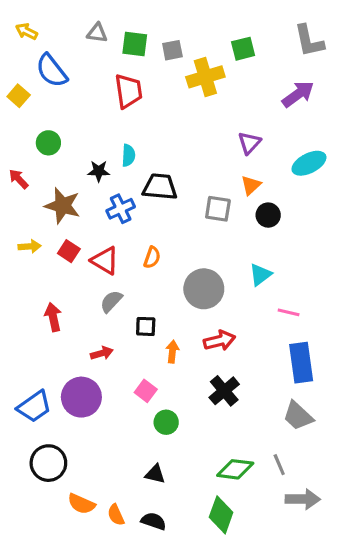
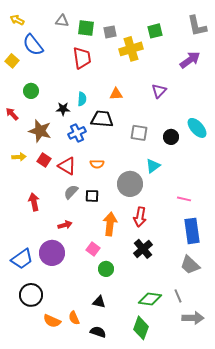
cyan ellipse: (309, 163) -> (197, 128), moved, turned 75
orange triangle: (251, 185) -> (116, 94), moved, turned 40
orange semicircle: (152, 257) -> (97, 164), turned 72
cyan triangle: (260, 275) -> (153, 166), moved
black square: (146, 326) -> (92, 196), moved
red arrow: (220, 341) -> (140, 217), turned 114
orange arrow: (172, 352) -> (110, 224), size x1.6
orange semicircle: (116, 515) -> (74, 318), moved

